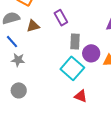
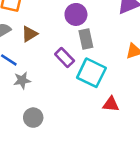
purple rectangle: (61, 18) -> (65, 57), moved
purple circle: (91, 53) -> (76, 14), moved

